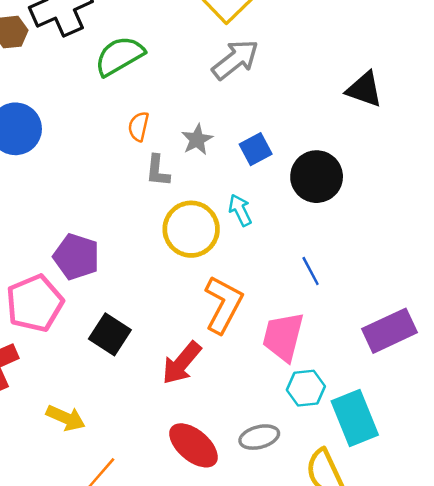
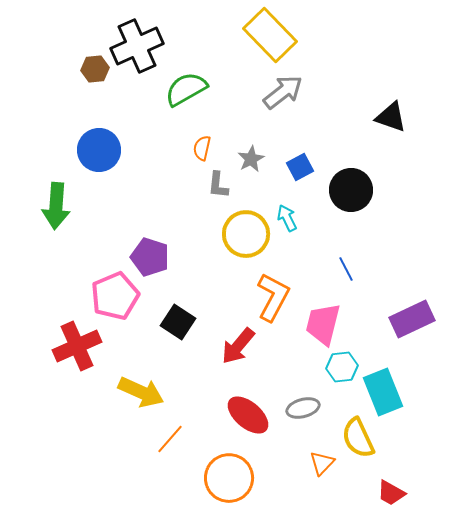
yellow arrow: (66, 418) -> (141, 392), size x1.4

